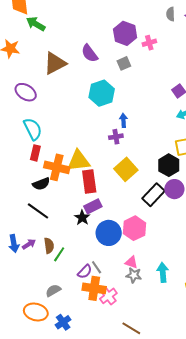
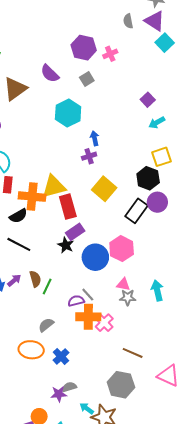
purple semicircle: (85, 272) -> (76, 301), turned -140

